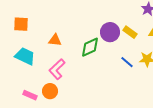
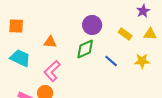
purple circle: (110, 32) -> (92, 25), moved
blue line: (127, 62) -> (111, 61), moved

